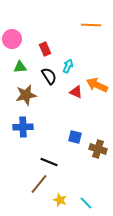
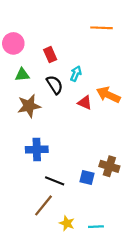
blue cross: (23, 127) -> (37, 150), moved
blue square: (75, 137) -> (87, 177), moved
cyan line: (86, 203) -> (96, 227), turned -48

